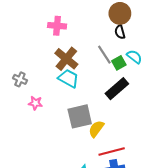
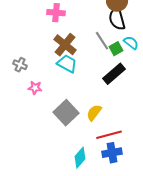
black semicircle: (120, 32) -> (117, 19), size x1.6
gray square: (80, 116) -> (66, 113), moved, turned -30

